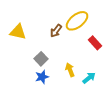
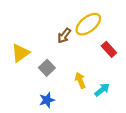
yellow triangle: (18, 32) -> (20, 53), moved, turned -48
blue star: (42, 77) -> (47, 100), moved

